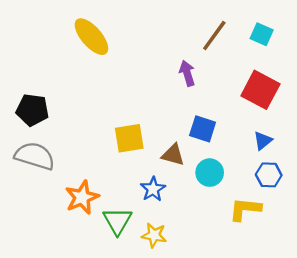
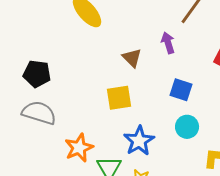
brown triangle: (173, 155) -> (132, 58), moved, turned 30
blue star: (153, 189) -> (139, 141), size x1.4

